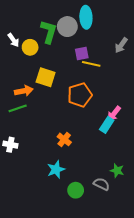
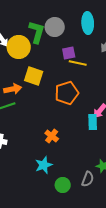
cyan ellipse: (86, 17) -> (88, 23), moved
yellow circle: (30, 47) -> (19, 47), size x1.5
cyan rectangle: (107, 125) -> (93, 122), turned -35
gray semicircle: (102, 184) -> (88, 179), turned 84

